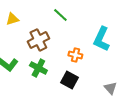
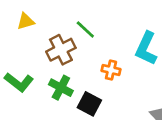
green line: (60, 15) -> (85, 29), moved
black square: (69, 80) -> (89, 104), moved

